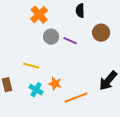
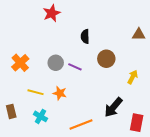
orange cross: (39, 15) -> (20, 63), moved
orange star: (55, 84) -> (60, 93), moved

